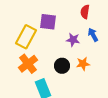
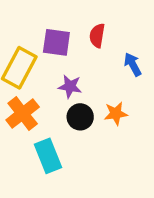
red semicircle: (85, 12) -> (97, 36), moved
purple star: (73, 40) -> (70, 86), moved

